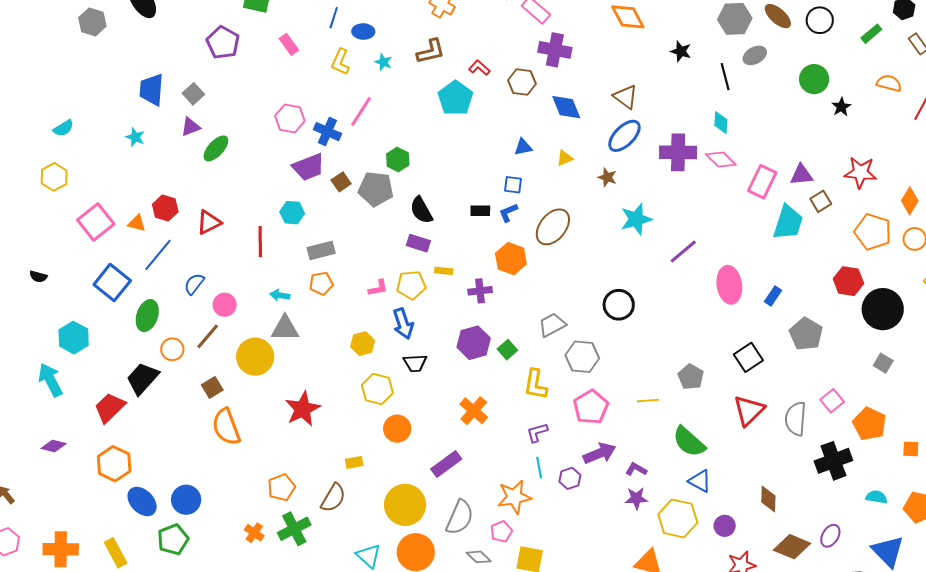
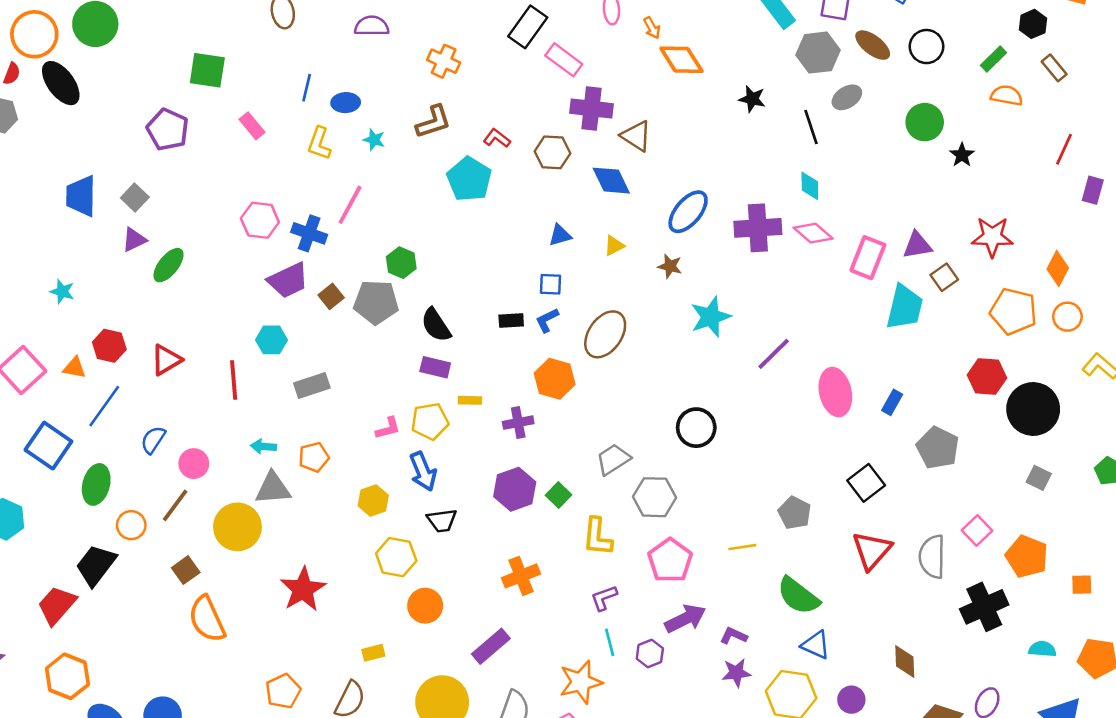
orange semicircle: (889, 83) -> (1007, 95), moved
brown triangle: (626, 97) -> (636, 136), moved
cyan star: (135, 137) -> (62, 291), moved
orange pentagon: (321, 283) -> (314, 457), moved
orange cross: (474, 411) -> (521, 576), turned 32

